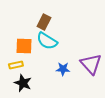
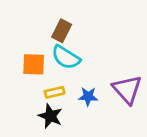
yellow rectangle: (16, 65) -> (55, 92), moved
black star: (23, 83) -> (50, 116), moved

